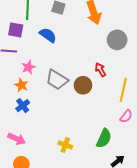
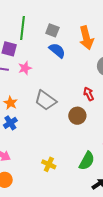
blue semicircle: (48, 35) -> (57, 50), moved
pink star: (28, 67) -> (25, 68), moved
brown circle: (83, 85) -> (77, 116), moved

